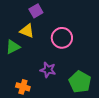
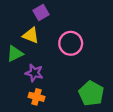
purple star: (48, 70) -> (34, 73), moved
orange cross: (23, 87) -> (36, 97), moved

